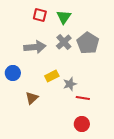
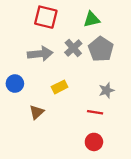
red square: (40, 15) -> (46, 17), size x1.5
green triangle: (64, 17) -> (92, 19), moved, turned 42
gray star: (70, 84) -> (107, 90), moved

